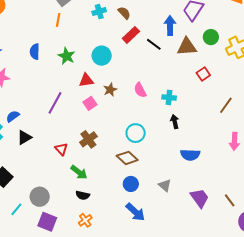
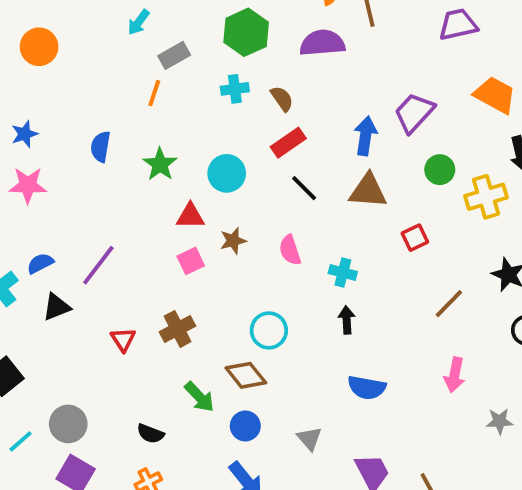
black line: (154, 44) -> (304, 188), moved
brown triangle: (187, 47) -> (368, 191), moved
purple line: (55, 103) -> (98, 265), moved
green arrow: (79, 172) -> (199, 397), moved

